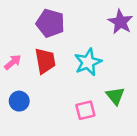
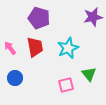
purple star: (120, 22) -> (93, 17), turned 30
pink arrow: (13, 62) -> (10, 48), turned -88

